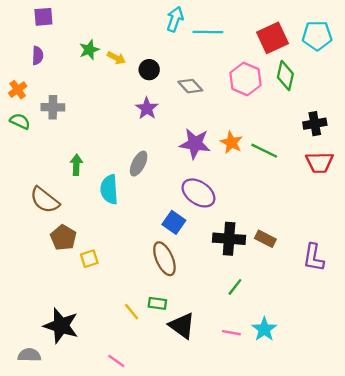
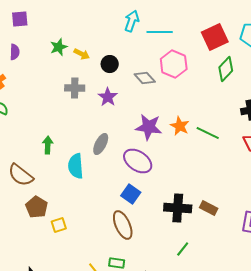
green diamond: (285, 76) -> (226, 69), turned 30
pink hexagon: (245, 79) -> (174, 64), moved
gray cross: (53, 107) -> (75, 88), moved
purple ellipse: (198, 193) -> (138, 161), moved

